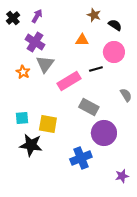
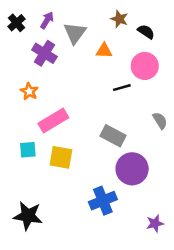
gray triangle: (45, 64) -> (75, 33), moved
pink rectangle: (69, 81) -> (53, 121), moved
black star: (31, 145) -> (28, 216), moved

